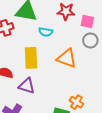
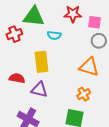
orange triangle: (67, 58) -> (89, 67), moved
orange cross: (76, 102) -> (84, 94), moved, turned 32

